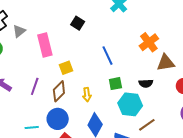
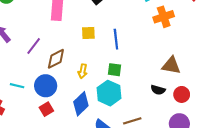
orange cross: (149, 42) -> (164, 17), moved
yellow square: (66, 68) -> (88, 33), moved
black semicircle: (146, 83) -> (158, 90), moved
cyan hexagon: (130, 104) -> (109, 93), moved

